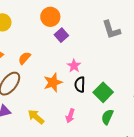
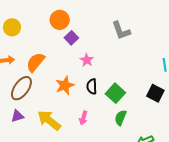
orange semicircle: (24, 58) -> (35, 62), size x1.5
pink star: (74, 66) -> (87, 60), moved
yellow arrow: (36, 117) -> (49, 120), size x1.4

